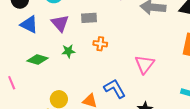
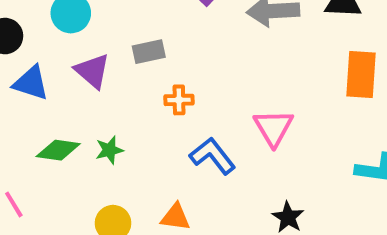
green star: (68, 51) -> (109, 150), moved
blue L-shape: (115, 89) -> (213, 156), moved

